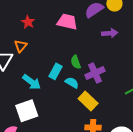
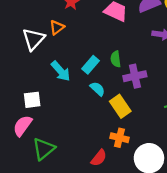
cyan semicircle: (72, 83) -> (97, 89), moved
white square: (27, 111) -> (32, 100), moved, size x0.7

